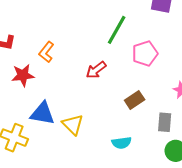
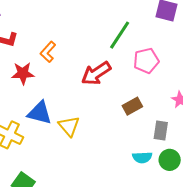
red arrow: (96, 70) -> (96, 73), size x1.4
cyan semicircle: (121, 143) -> (142, 157), moved

